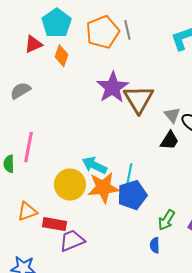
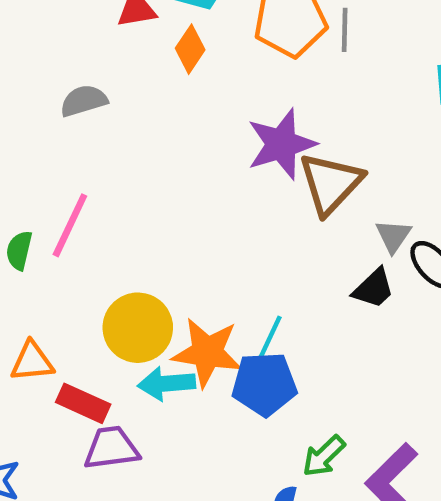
cyan arrow: (94, 165) -> (166, 384), moved, turned -45

